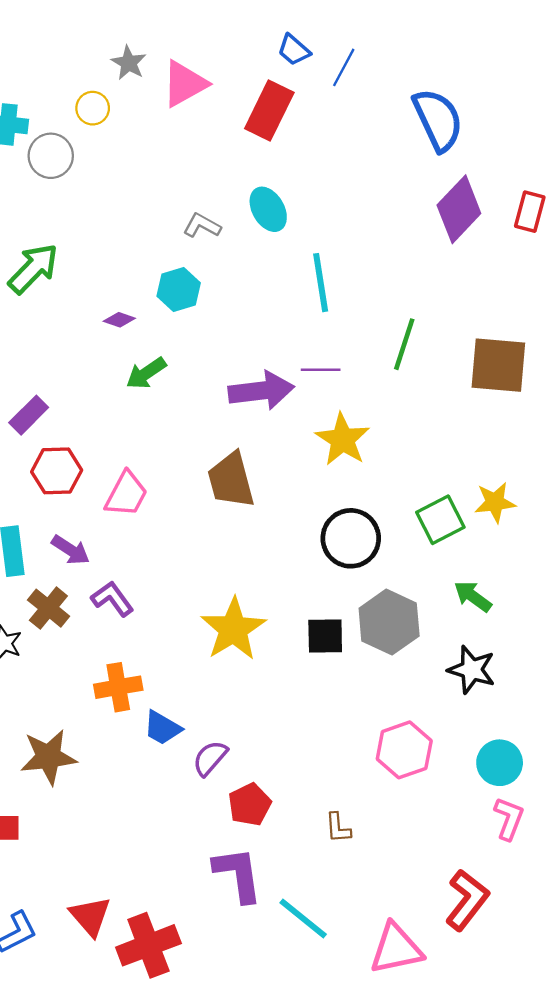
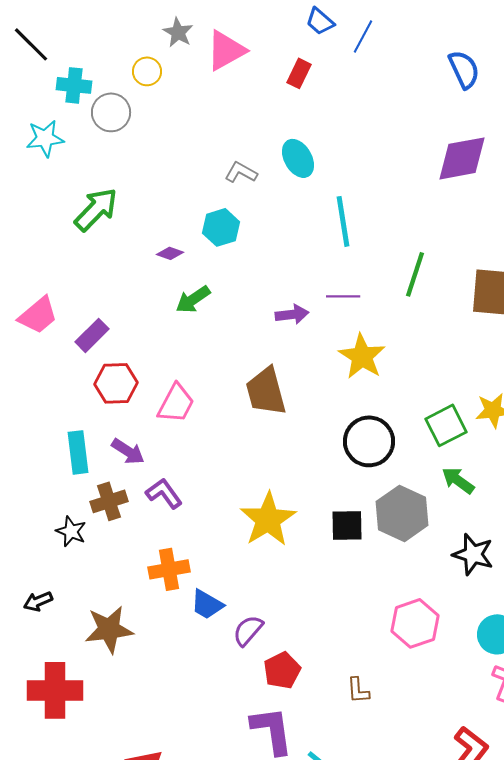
red rectangle: (269, 110) -> (299, 73), size x0.6
blue semicircle: (438, 120) -> (464, 69), moved, size x0.7
purple diamond: (459, 209) -> (462, 158), turned 36
purple arrow: (261, 391) -> (292, 314), size x0.6
green arrow: (473, 596) -> (458, 480), moved
brown cross: (48, 608) -> (109, 501), turned 33

